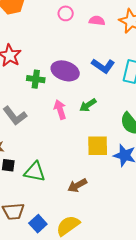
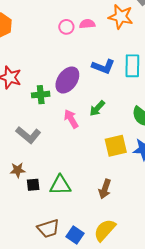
pink circle: (66, 13) -> (66, 27), moved
purple ellipse: (65, 71) -> (67, 80), turned -60
brown arrow: (77, 185) -> (105, 189), turned -30

